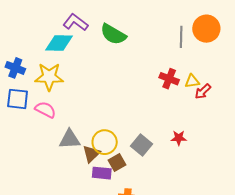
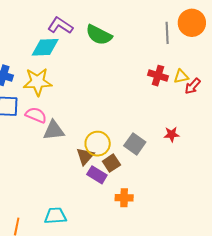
gray triangle: (70, 139) -> (54, 130), moved
purple rectangle: (102, 173) -> (97, 175), turned 30

